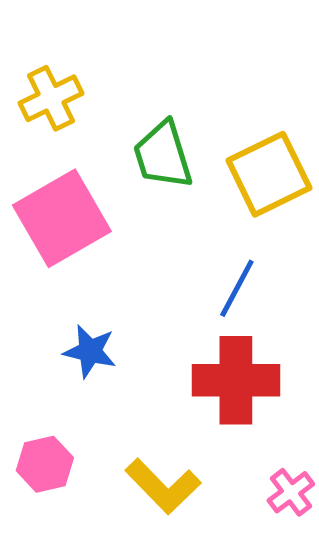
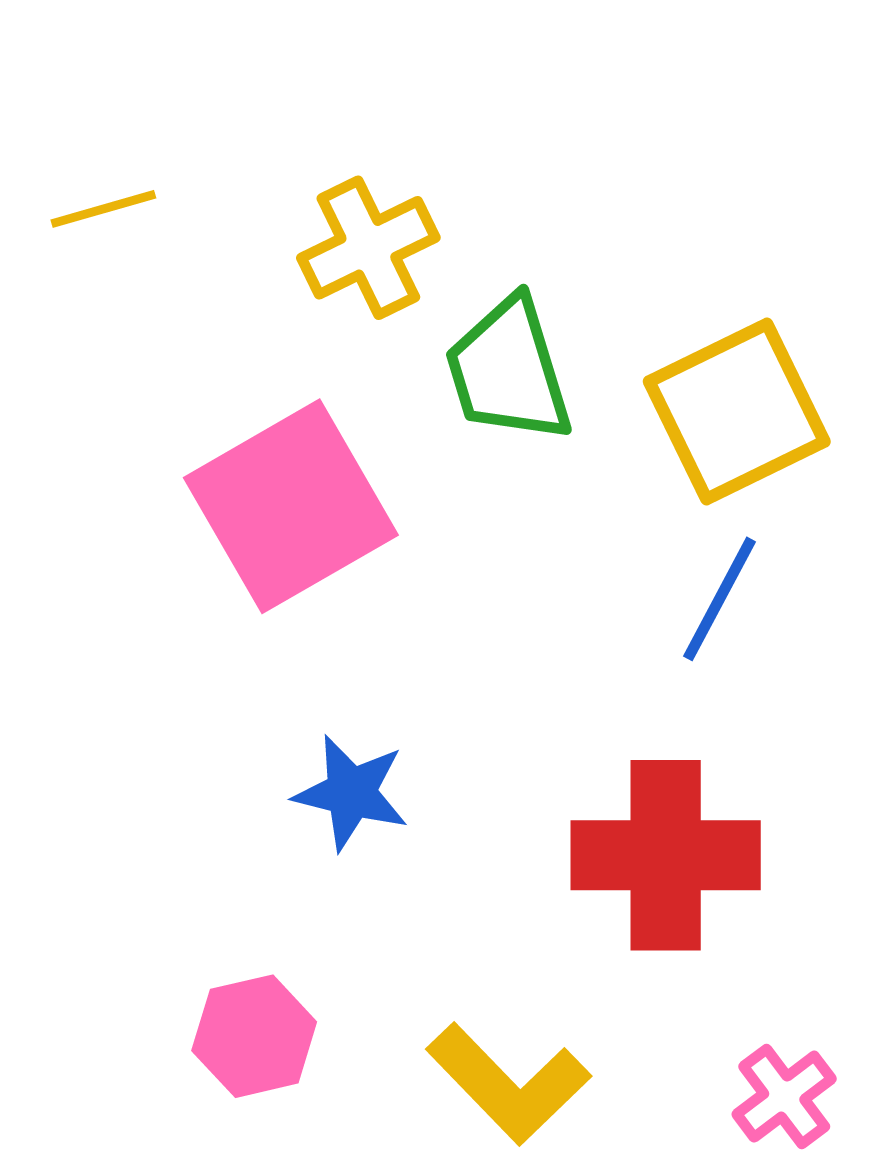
yellow cross: (51, 98) -> (368, 248), moved
blue line: (237, 288) -> (720, 599), moved

